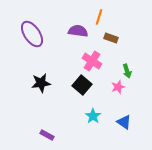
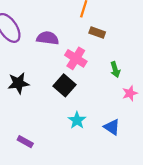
purple semicircle: (78, 31) -> (48, 38), moved
pink star: (118, 87) -> (130, 93), moved

